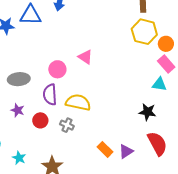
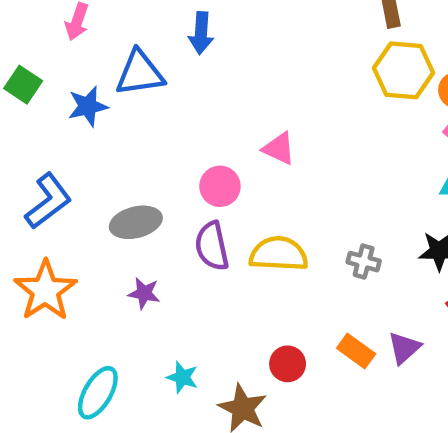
red circle: (40, 120) -> (288, 364), moved
gray cross: (67, 125) -> (364, 262), moved
cyan star: (19, 158) -> (182, 377), moved

